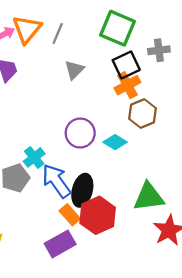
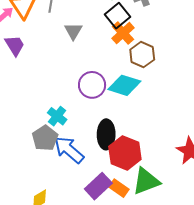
cyan diamond: (115, 142) -> (124, 85), size x1.5
blue arrow: (56, 181) -> (69, 150), moved
green triangle: (149, 197) -> (146, 181), moved
orange rectangle: (70, 215) -> (119, 188), moved

